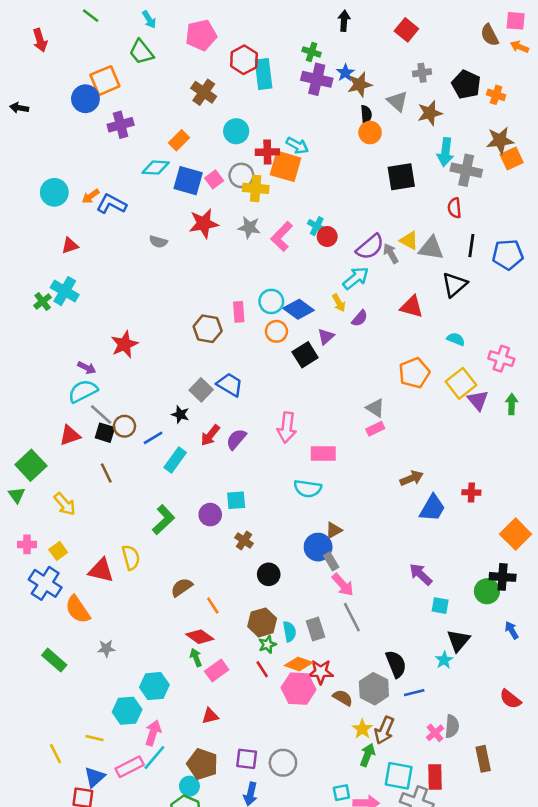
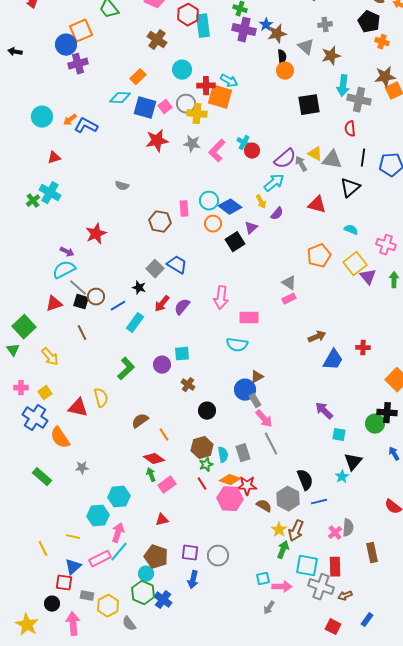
black pentagon: (466, 84) -> (369, 22), moved
purple cross: (121, 125) -> (78, 64), moved
gray semicircle: (158, 242) -> (122, 186), moved

